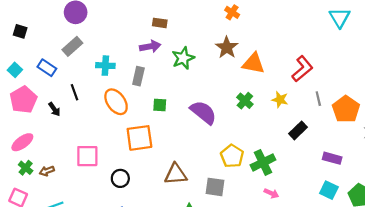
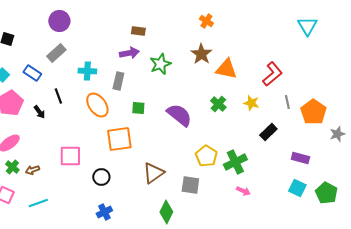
brown triangle: (176, 174) -> (153, 173), turned -30

